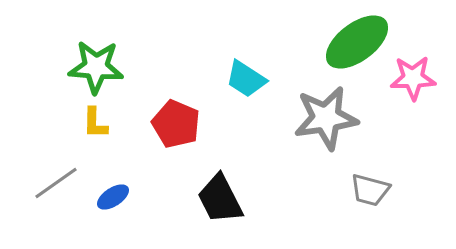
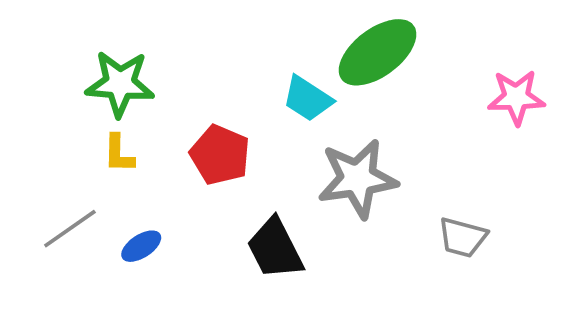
green ellipse: (357, 42) -> (378, 52), moved
gray star: (326, 118) -> (358, 179), moved

